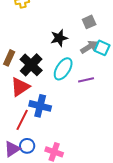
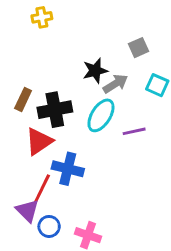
gray arrow: (89, 47) -> (115, 84), moved
black cross: (31, 65) -> (55, 110), turned 35
purple triangle: (12, 149) -> (27, 211), moved, turned -42

